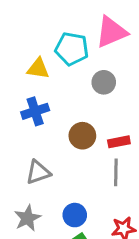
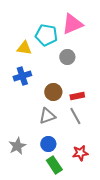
gray triangle: (38, 172) -> (47, 116), moved
gray line: (116, 172) -> (75, 116), turned -30

